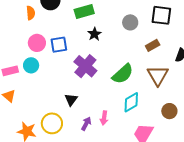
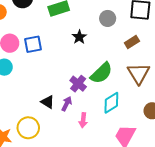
black star: (94, 34) -> (79, 37), moved
purple cross: (85, 66) -> (78, 84), moved, size x0.7
black triangle: (71, 100) -> (48, 102), turned -32
purple arrow: (86, 124) -> (67, 104), moved

